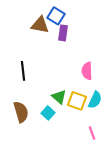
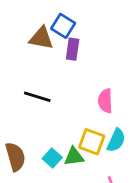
black line: (23, 71) -> (37, 97), moved, turned -66
green triangle: (59, 97) -> (74, 157), moved, turned -49

